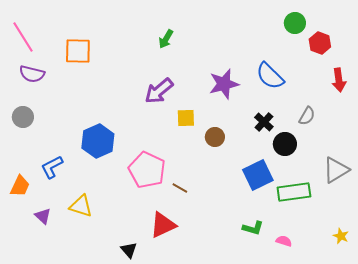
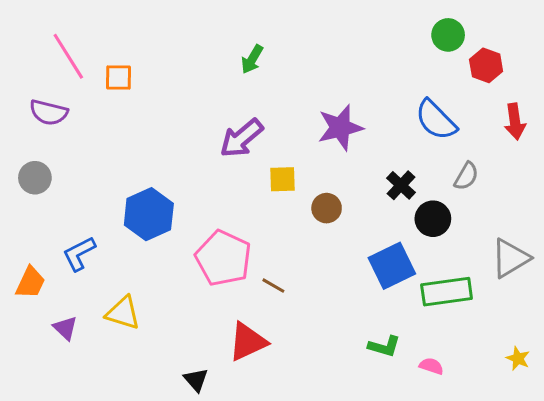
pink line: (23, 37) -> (68, 56), moved
orange square: (78, 51) -> (118, 77), size x0.7
blue semicircle: (270, 76) -> (436, 120), moved

